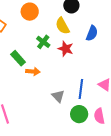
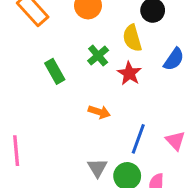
orange arrow: (33, 71) -> (99, 112), moved
gray triangle: (58, 96) -> (97, 168), moved

